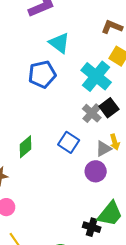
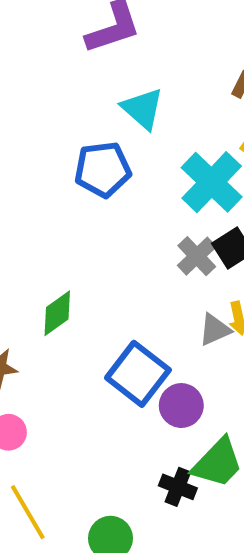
blue square: (69, 142) -> (138, 374), moved, size x1.4
purple circle: (96, 171) -> (181, 406), moved

